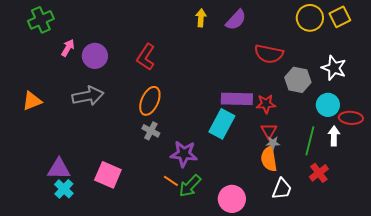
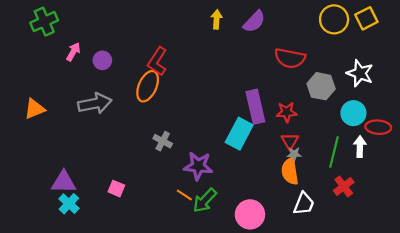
purple circle: (95, 56) -> (102, 60), size x0.7
purple rectangle: (237, 99) -> (255, 107), turned 76
orange ellipse: (150, 101) -> (148, 86), moved
pink square: (108, 175) -> (116, 189), size x0.6

